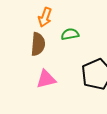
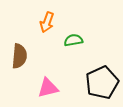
brown semicircle: (38, 44) -> (19, 56), moved

